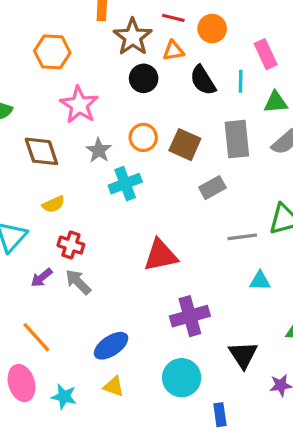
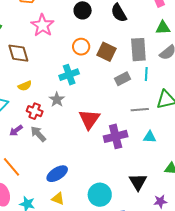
cyan line: (241, 81) -> (146, 74), moved
gray star: (99, 150) -> (57, 100), moved
red triangle: (161, 255) -> (89, 119), turned -45
purple cross: (190, 316) -> (116, 136), moved

